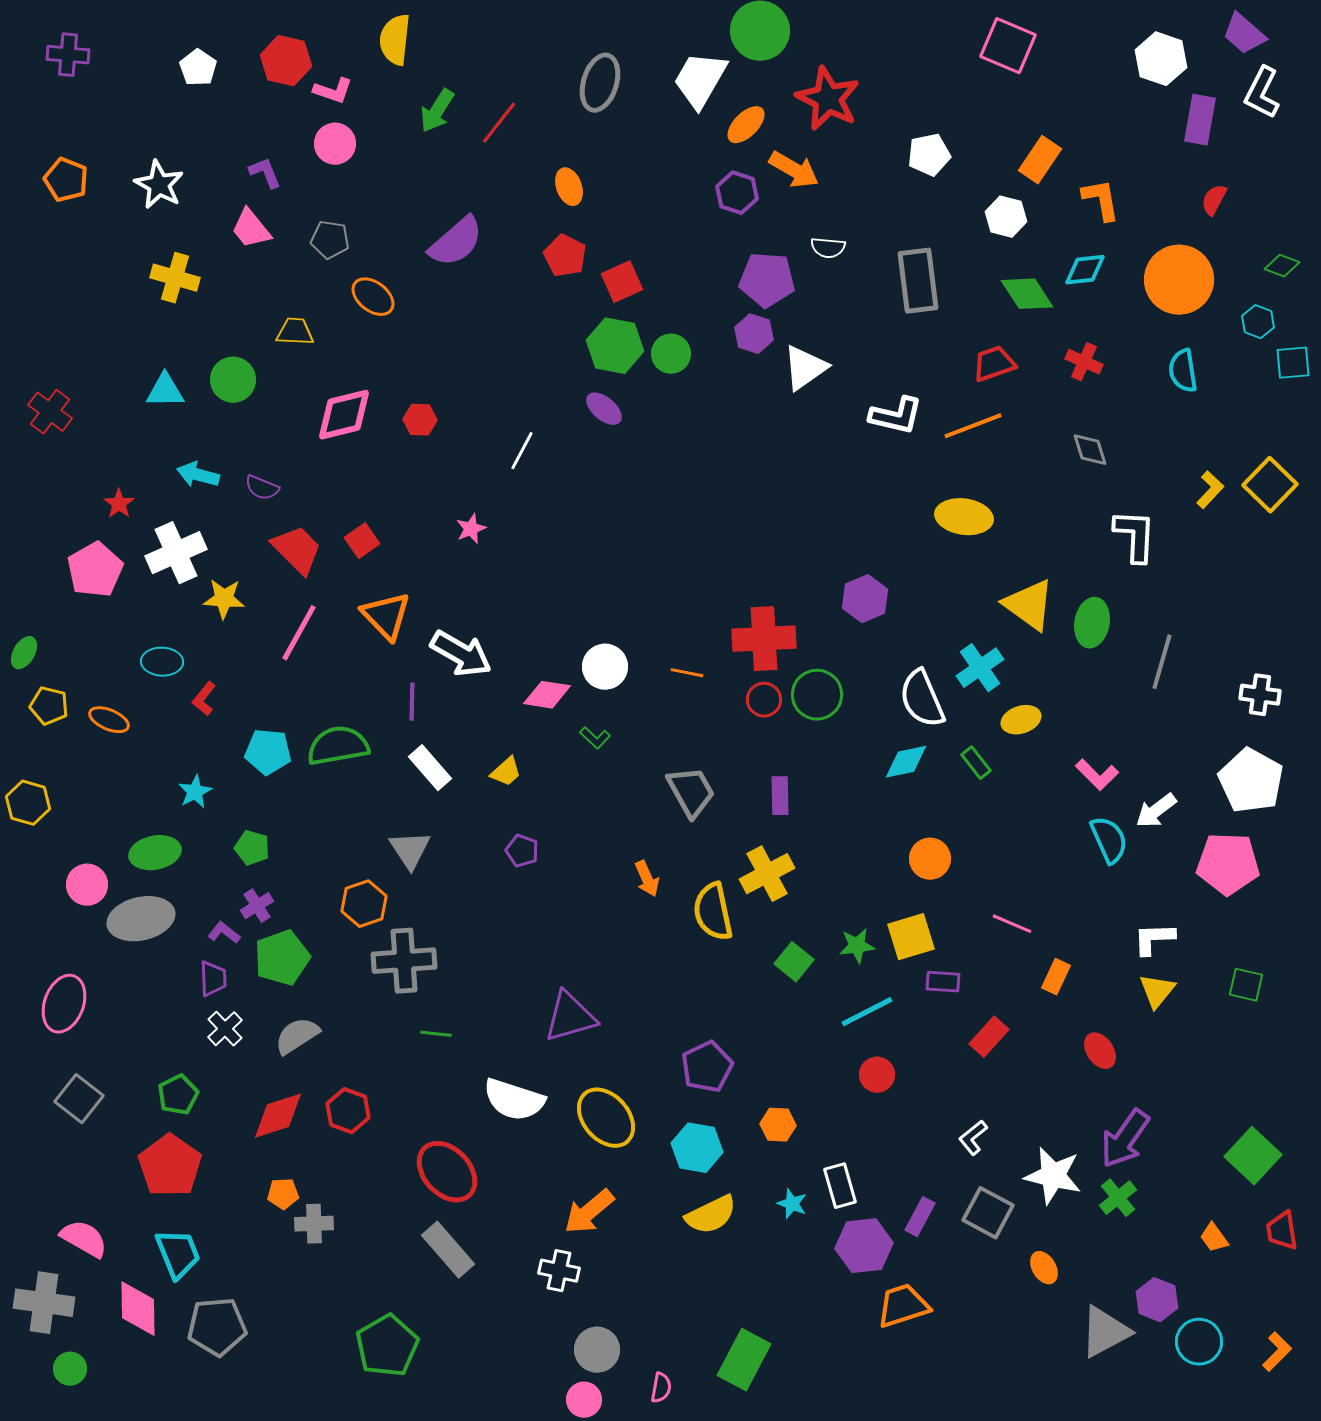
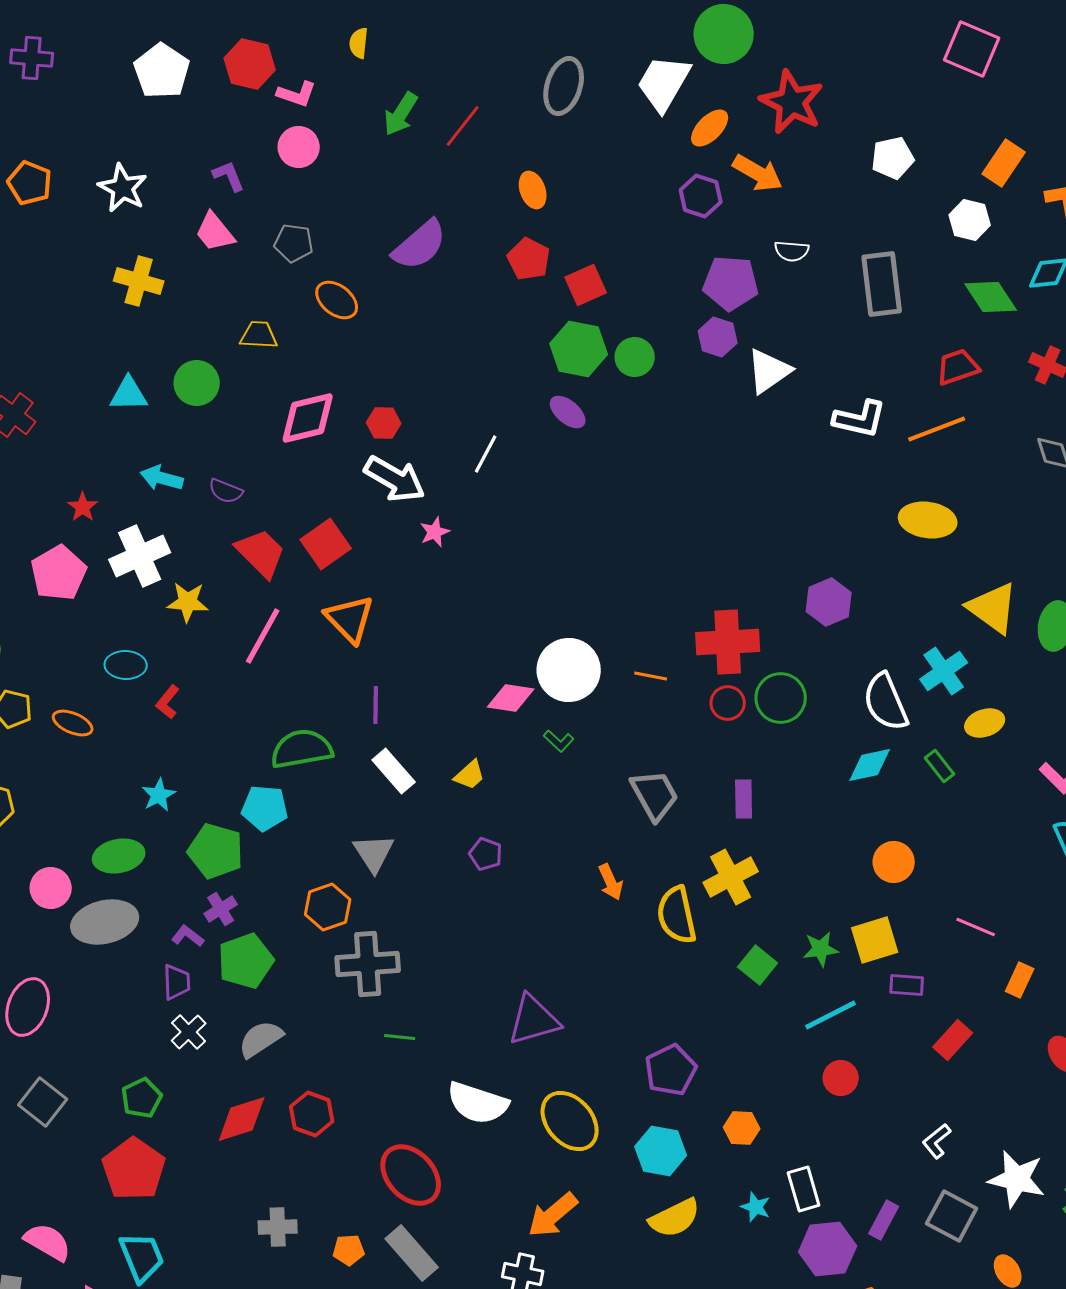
yellow semicircle: (395, 40) -> (359, 43), size x0.6
white pentagon: (198, 68) -> (162, 71), size x1.5
red square: (362, 541) -> (326, 544), size x1.4
white arrow: (461, 654) -> (395, 479), moved
white circle: (605, 667) -> (569, 670), size x1.4
cyan pentagon: (268, 752) -> (265, 808), moved
green pentagon: (252, 848) -> (216, 851), size x1.6
orange pentagon: (283, 1194) -> (349, 1250), moved

